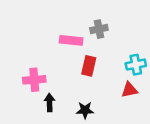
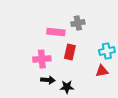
pink cross: (34, 80) -> (42, 59), moved
black arrow: (49, 103) -> (48, 80), moved, turned 96

